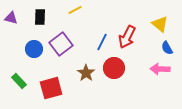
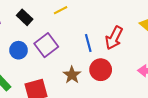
black rectangle: (40, 17) -> (25, 17), turned -49
blue line: (102, 42) -> (88, 43), turned -42

